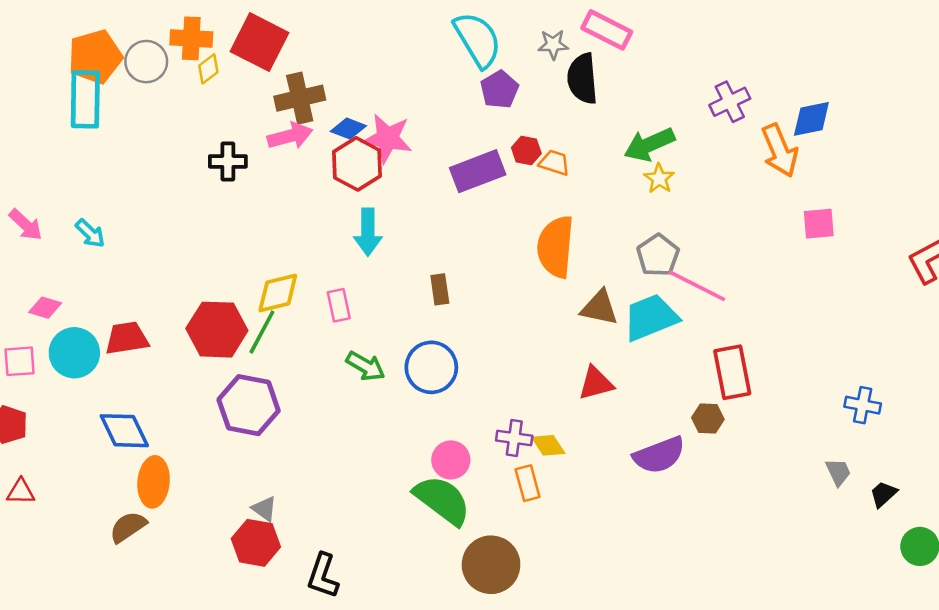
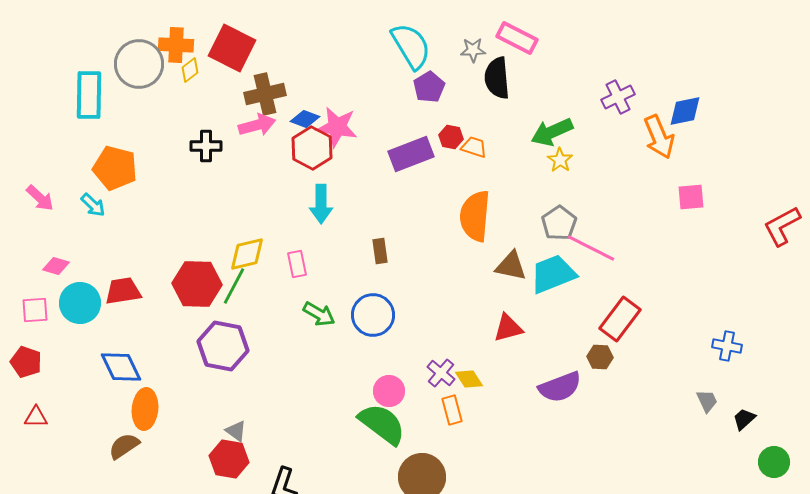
orange pentagon: (95, 57) -> (115, 168), moved, turned 30
gray circle: (146, 62) -> (139, 64), size x1.4
red rectangle: (732, 372) -> (620, 319), turned 48
purple cross: (514, 438) -> (441, 373), turned 32

